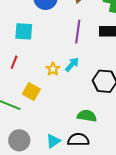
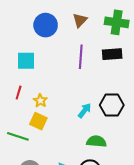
cyan arrow: (72, 64) -> (85, 110), moved
yellow star: (53, 69) -> (40, 101), moved

